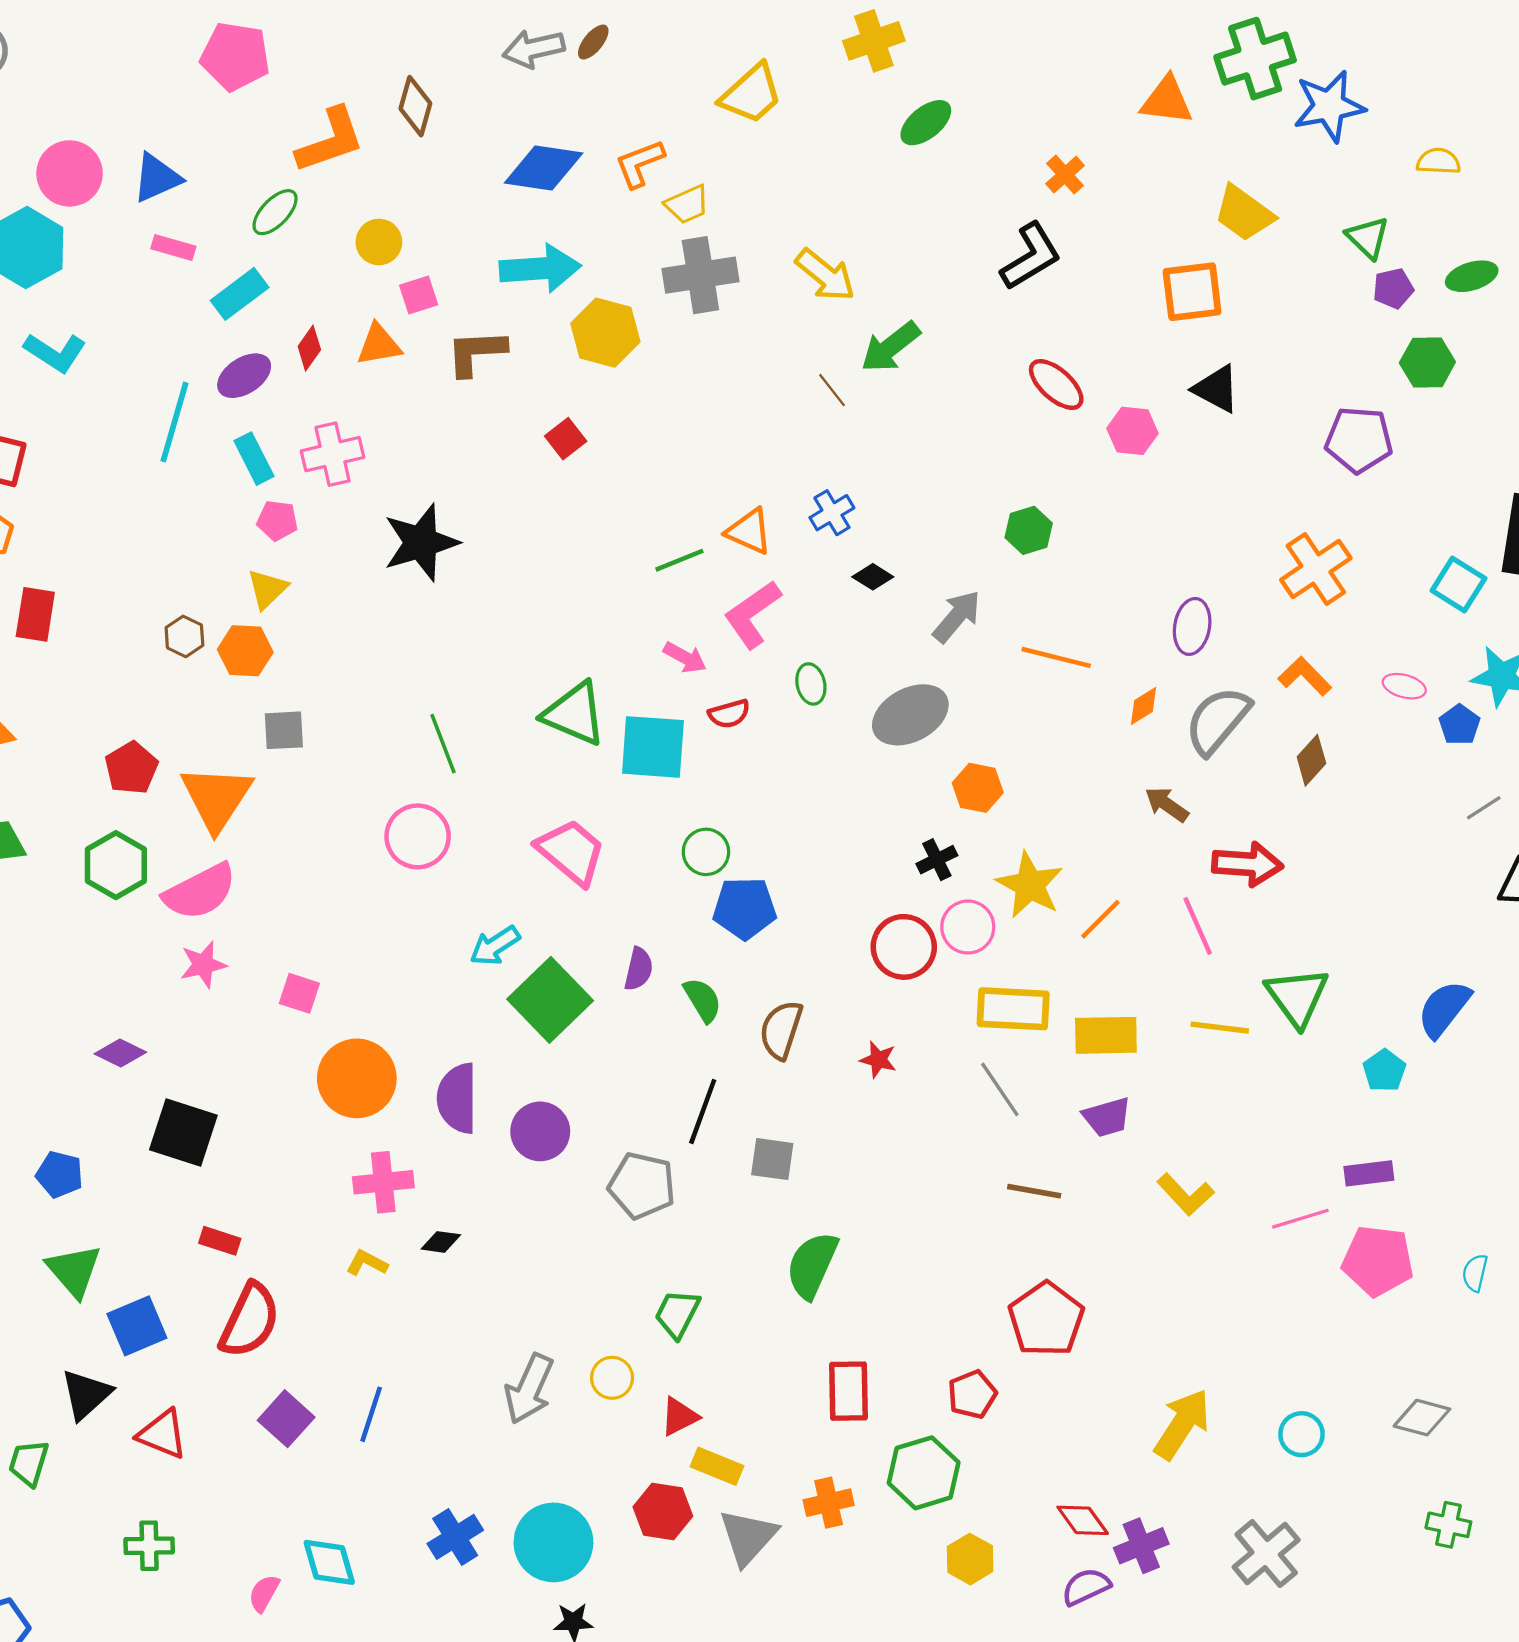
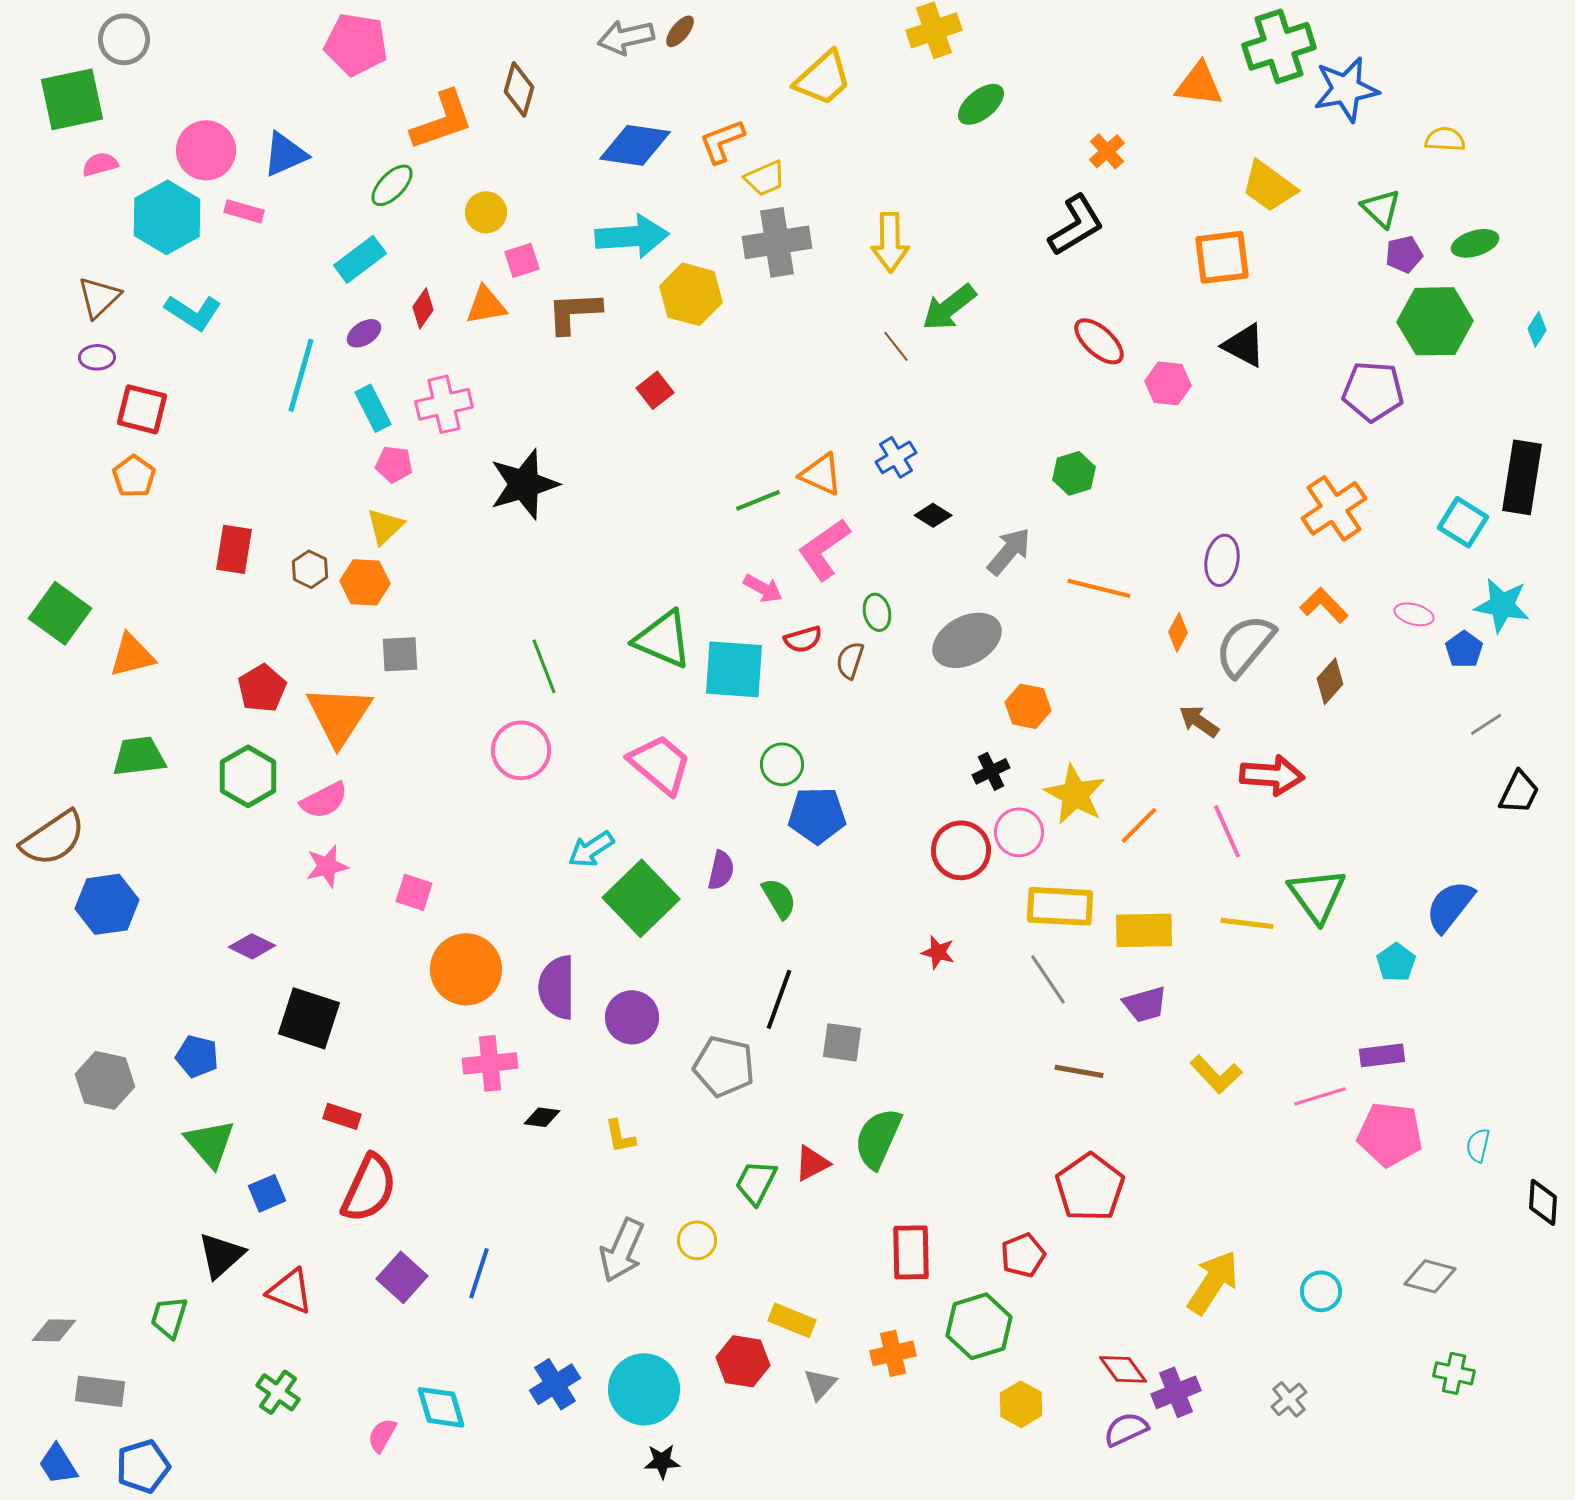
pink rectangle: (173, 248) -> (244, 211), moved
yellow arrow: (825, 275) -> (890, 242), turned 50
green hexagon: (1427, 362) -> (1435, 321), size x1.5
purple ellipse: (244, 376) -> (364, 333), size x0.7
red rectangle: (35, 614) -> (234, 549), moved
orange diamond: (1143, 706) -> (1178, 632), turned -30
pink semicircle: (200, 892) -> (324, 800), size x0.7
brown semicircle: (781, 1030) -> (850, 660), moved, size x0.7
yellow L-shape: (367, 1263) -> (620, 1136), moved, turned -129
blue square: (137, 1326) -> (267, 1193), size x0.7
red triangle: (679, 1416) -> (812, 1163), moved
gray triangle: (748, 1537) -> (820, 1384), size x0.6
green cross: (149, 1546) -> (278, 1392), turned 36
gray cross: (1266, 1553) -> (1289, 1399), size x0.6

